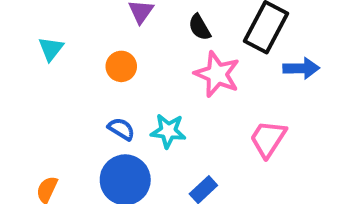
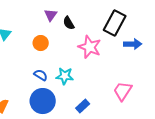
black semicircle: (200, 27) -> (69, 23), moved
pink trapezoid: (268, 139) -> (123, 91), moved

